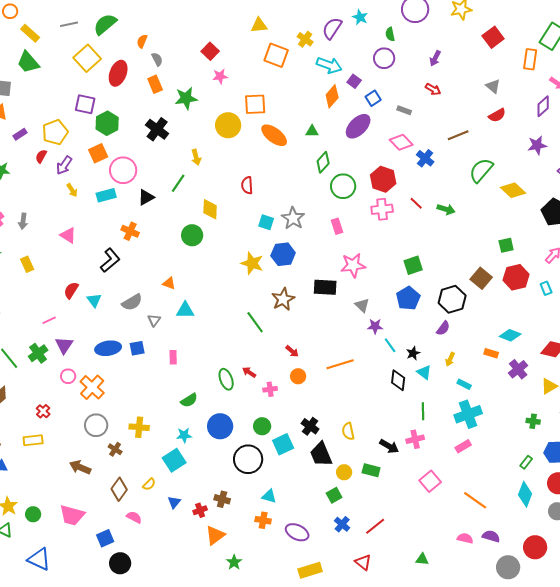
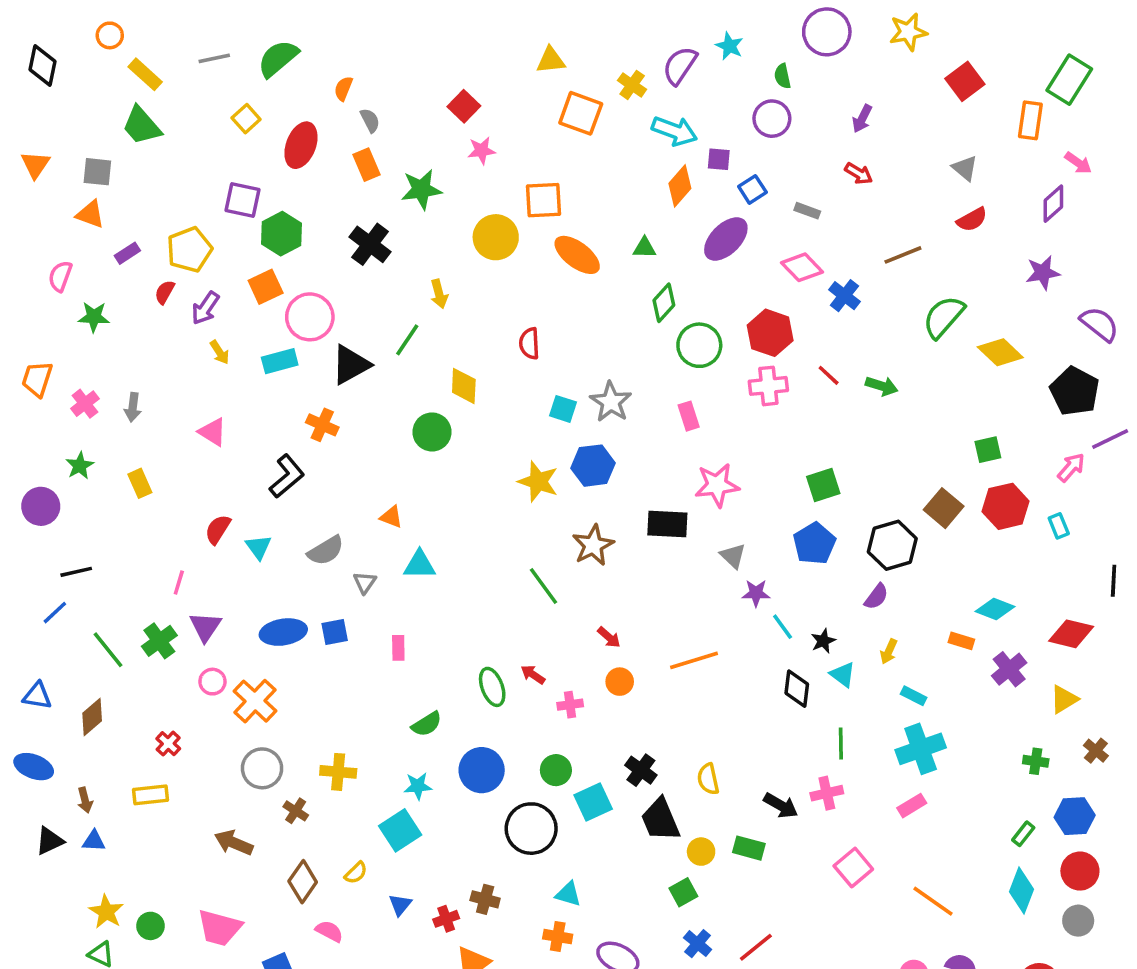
yellow square: (87, 58) -> (246, 119), size x0.6
purple square: (354, 81) -> (719, 159), turned -32
black triangle: (146, 197) -> (351, 365), size x1.4
pink line: (49, 320) -> (179, 582), turned -48

